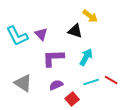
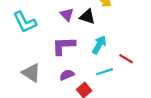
purple triangle: (41, 34) -> (67, 15), moved
red line: (111, 80) -> (126, 59), moved

